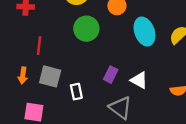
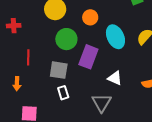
purple rectangle: (111, 75) -> (88, 57), moved, size x1.6
gray square: (50, 76) -> (59, 70), moved
gray triangle: (120, 108) -> (102, 103), turned 30

